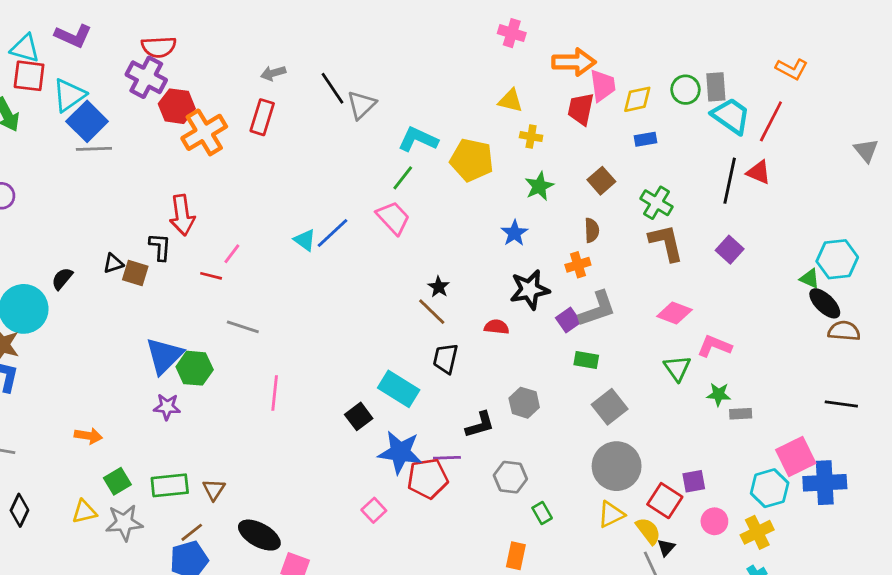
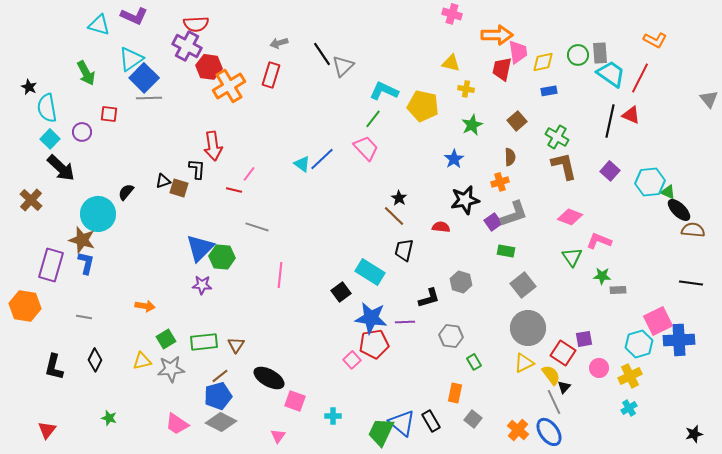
red square: (29, 76) -> (109, 114), moved, size x0.7
cyan hexagon: (837, 259) -> (650, 182), moved
red pentagon: (428, 479) -> (374, 344), moved

